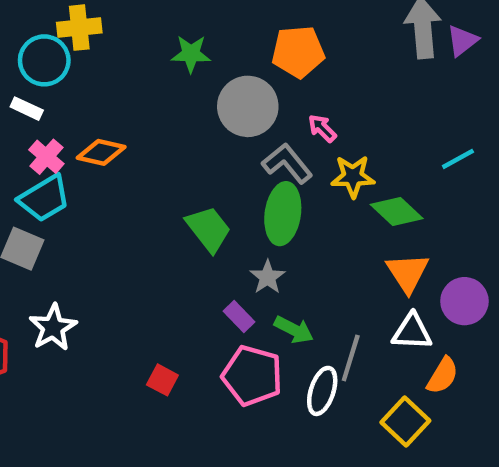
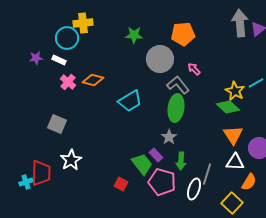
yellow star: (353, 176) -> (235, 91), moved, turned 30
cyan trapezoid: (44, 198) -> (130, 101), moved
green trapezoid: (208, 229) -> (142, 164), moved
green arrow: (294, 330) -> (181, 161), turned 66

